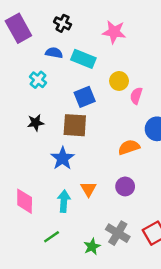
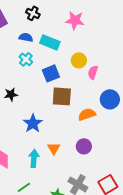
cyan cross: (38, 80) -> (26, 59), moved
brown square: (75, 125) -> (62, 96), moved

